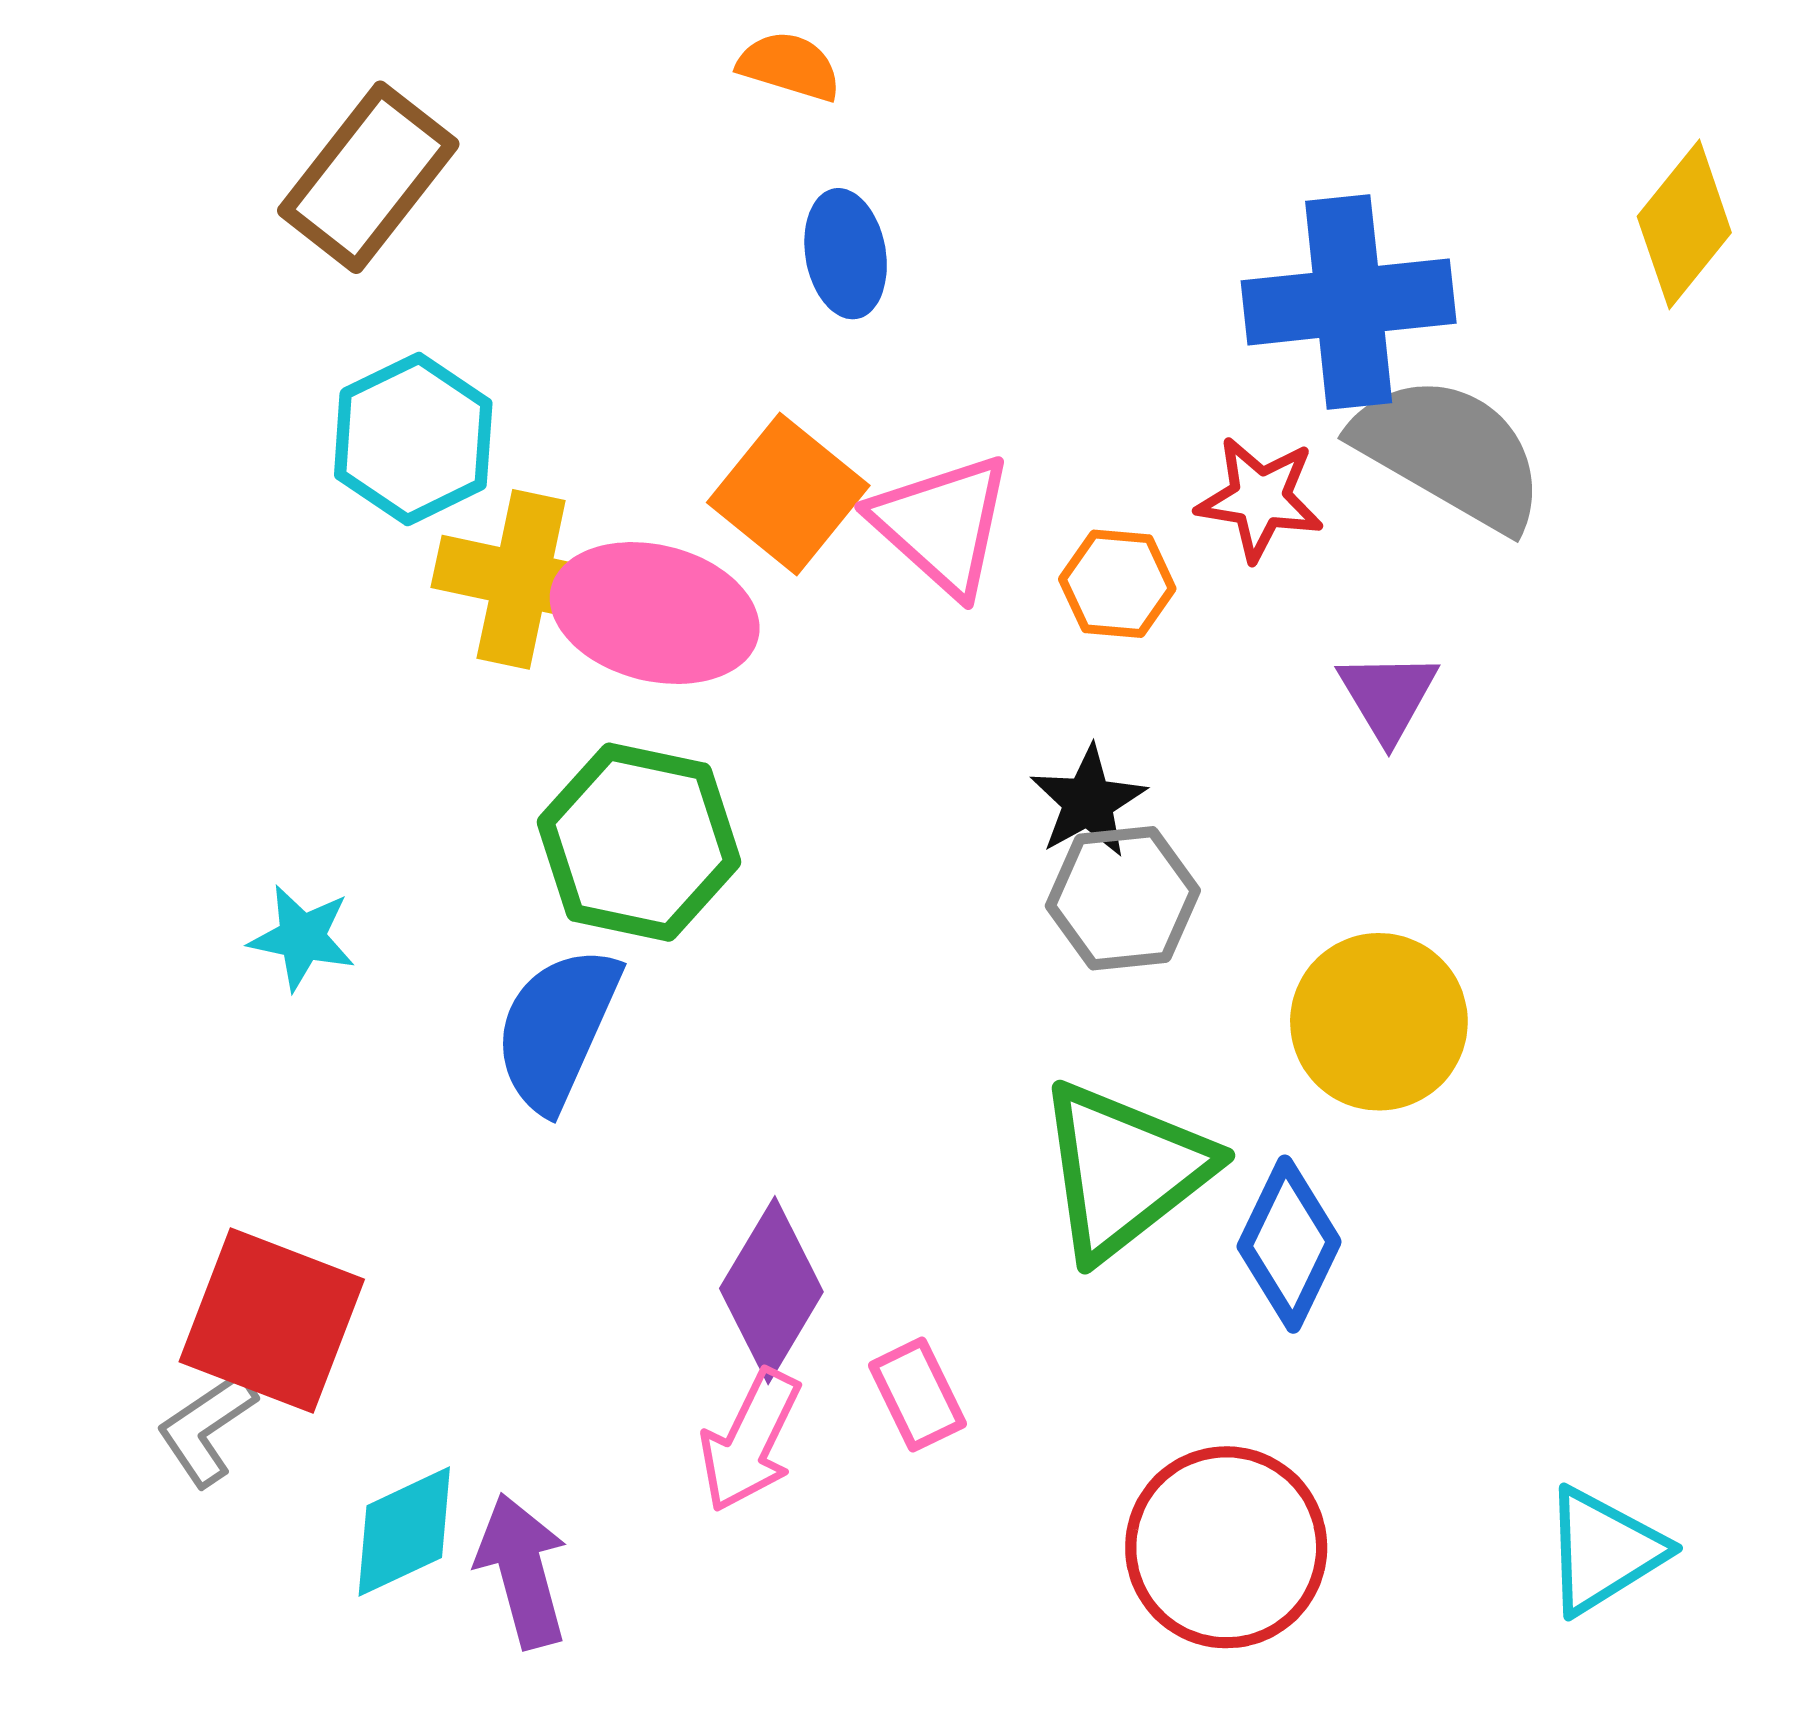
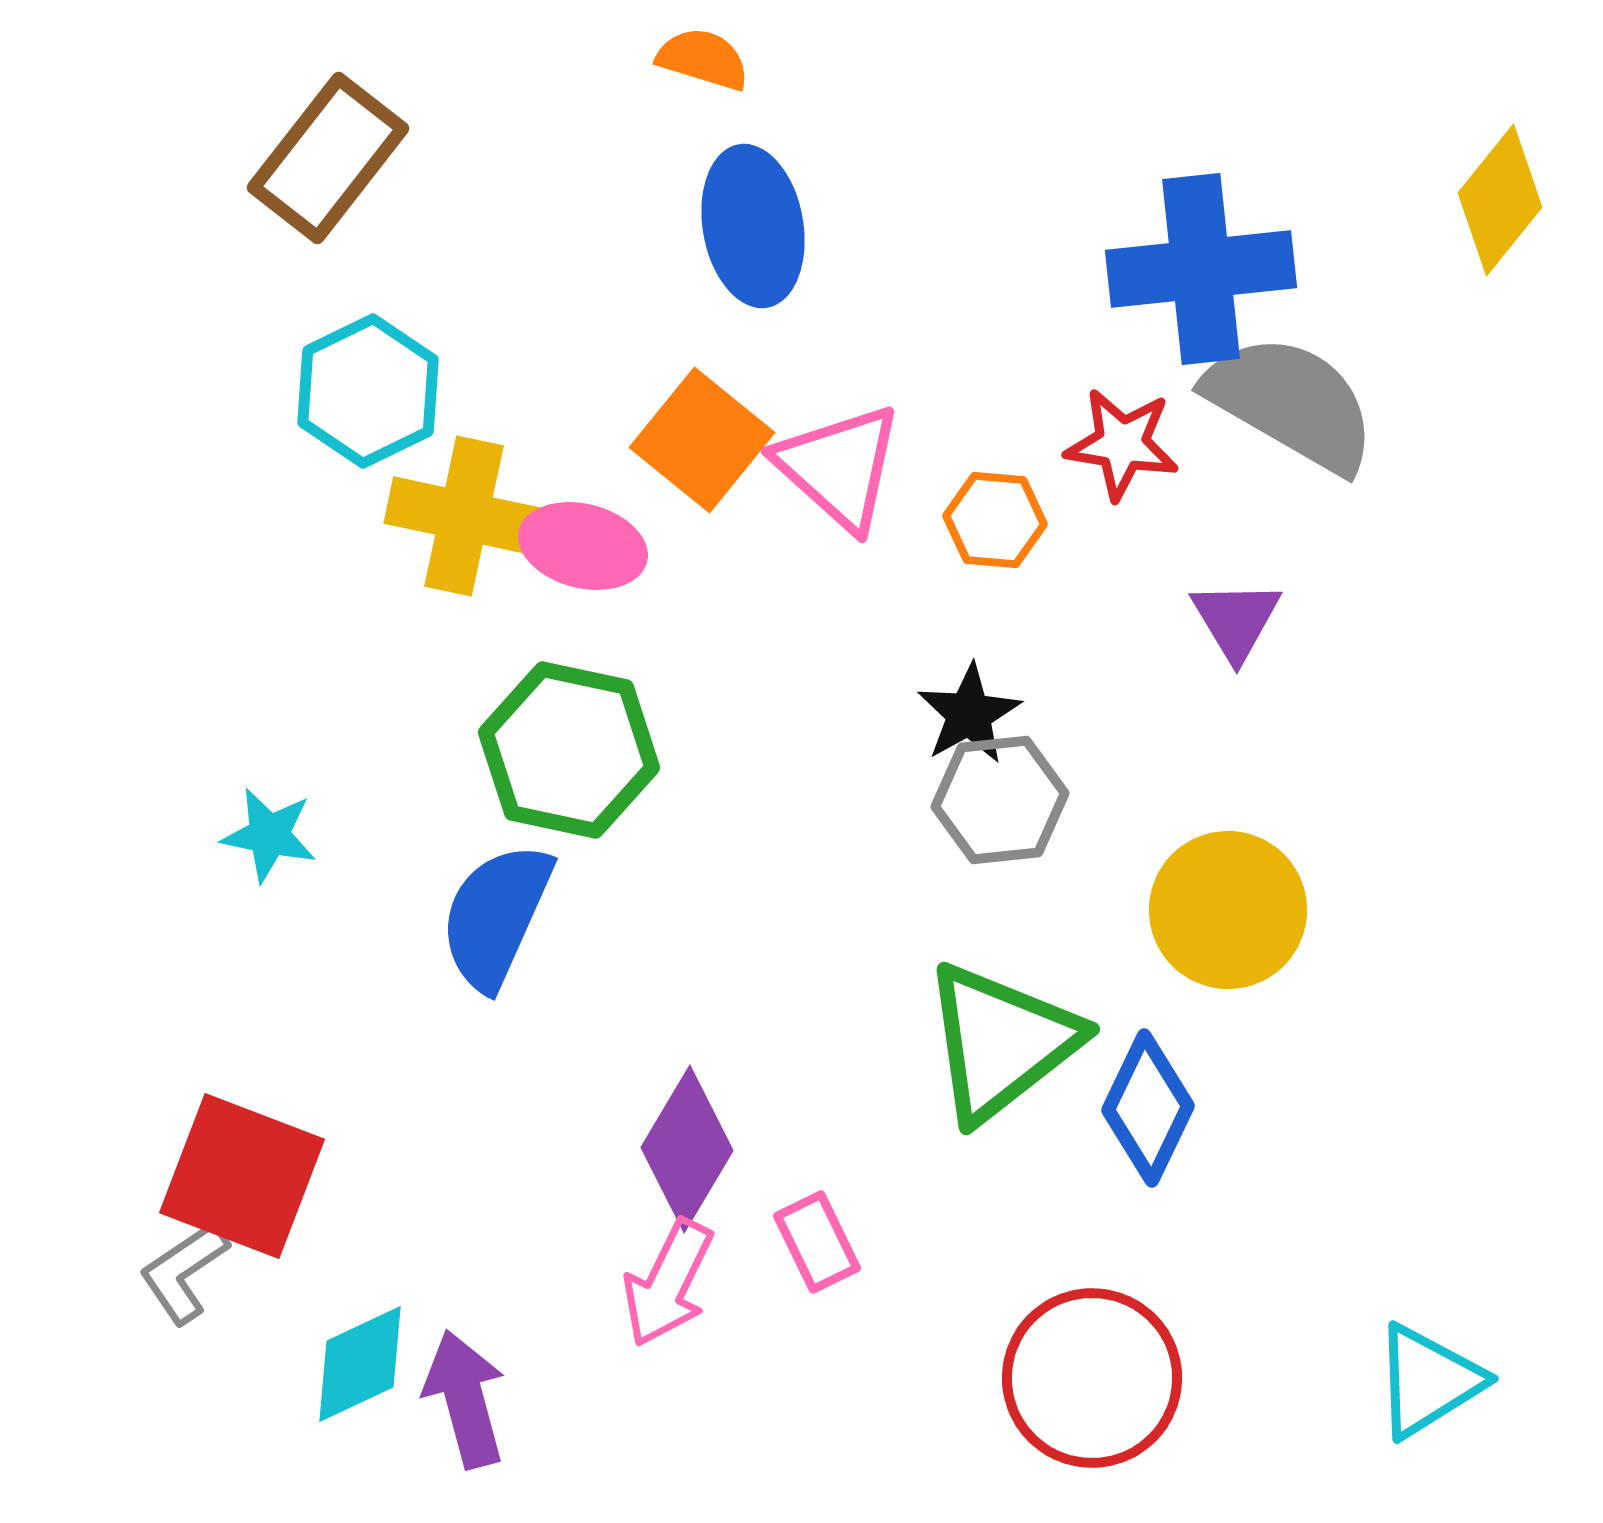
blue ellipse: (846, 254) -> (753, 226), size x1.4
pink ellipse: (655, 613) -> (583, 546), size x0.7

